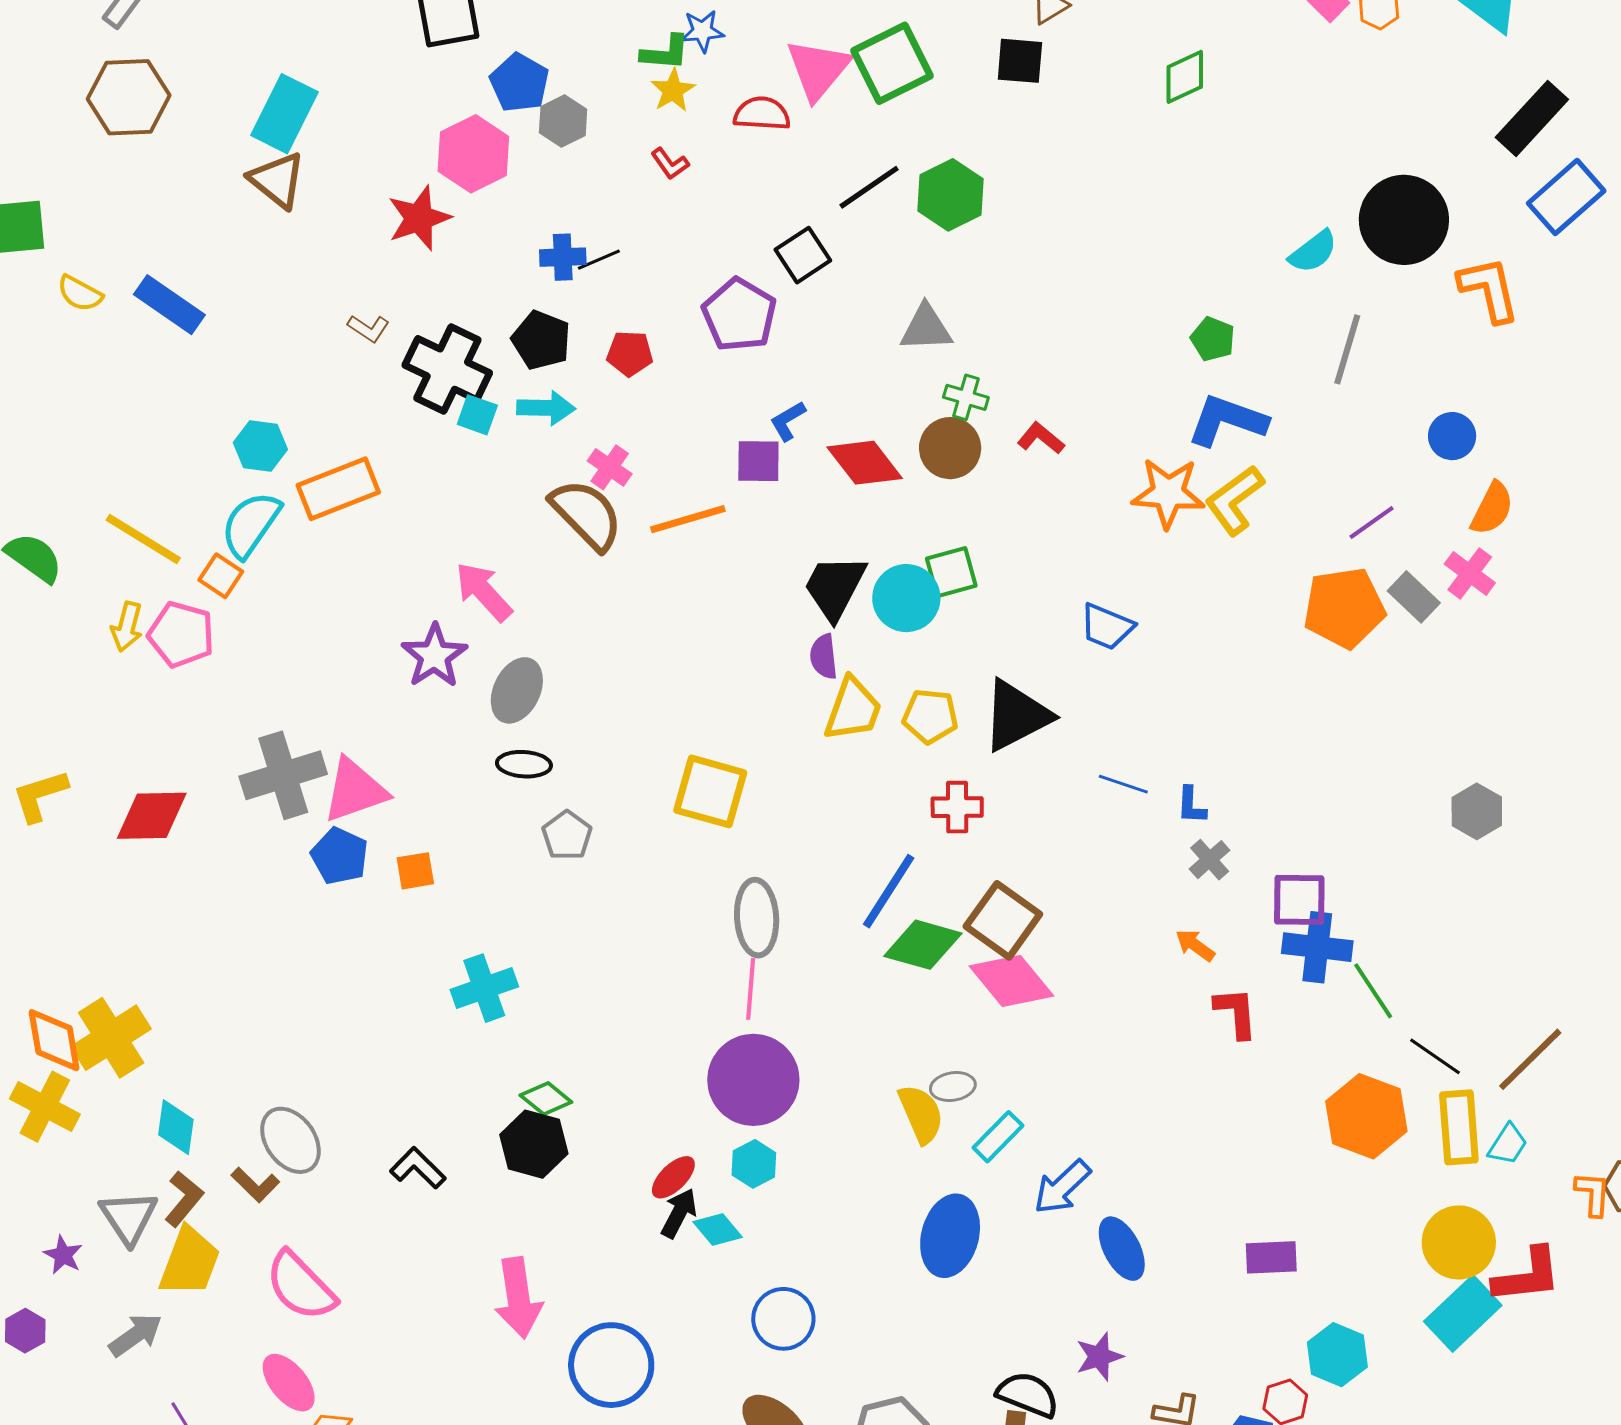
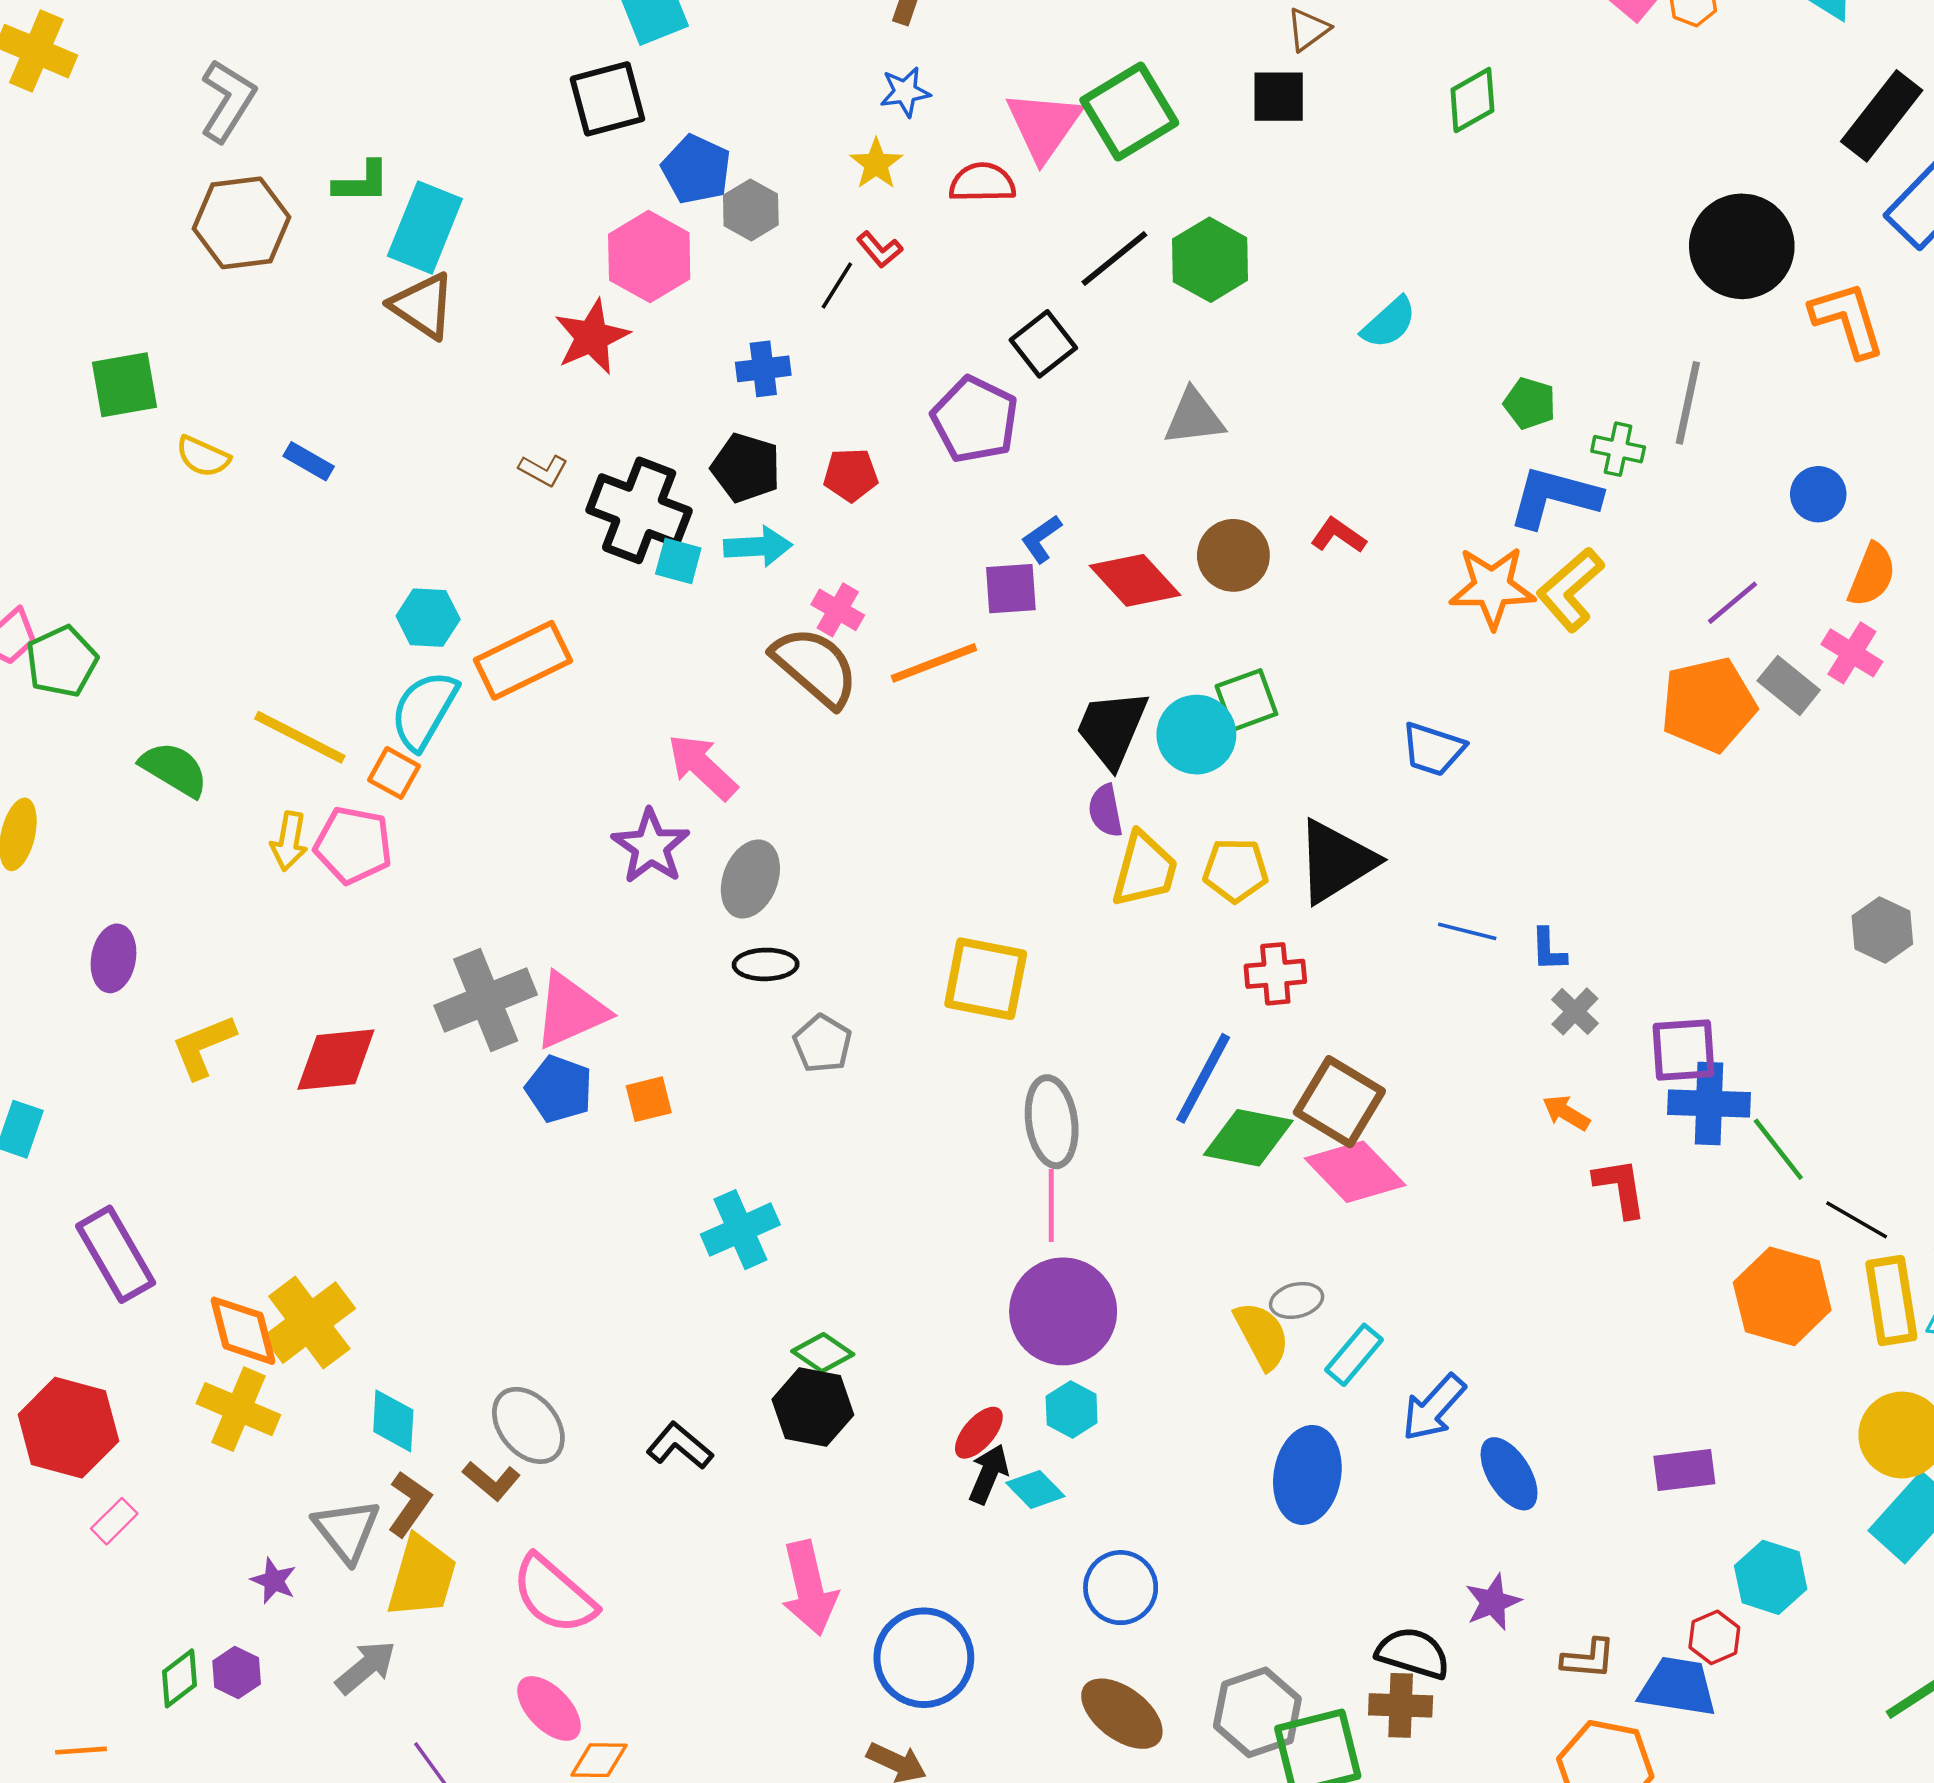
green L-shape: (665, 53) -> (362, 182), moved
cyan semicircle: (1313, 252) -> (1389, 323), moved
black line: (599, 260) -> (837, 285), moved, turned -30
blue rectangle: (169, 305) -> (309, 461), size x0.6
green cross: (966, 397) -> (1618, 449), moved

